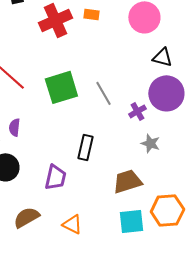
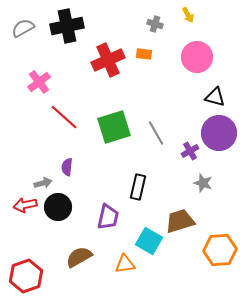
cyan square: (131, 221) -> (149, 241), moved, turned 36
orange triangle: (72, 224) -> (125, 264), turned -35

